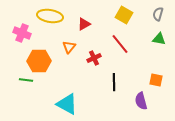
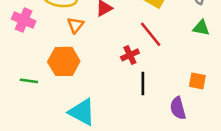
orange triangle: (69, 47) -> (76, 25), moved
red cross: (94, 58) -> (130, 55), moved
orange hexagon: (39, 61) -> (64, 61), moved

